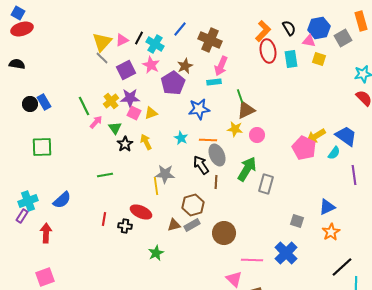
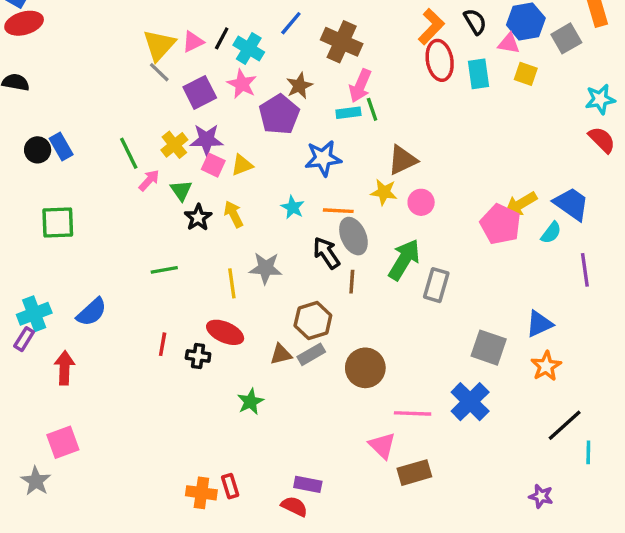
green line: (240, 96) -> (372, 109), moved
yellow line: (156, 186) -> (232, 283), moved
gray square: (297, 221) -> (489, 348), size x1.5

